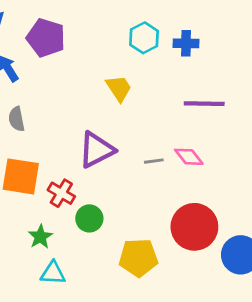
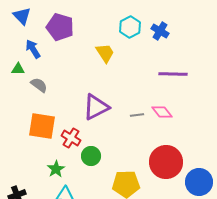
blue cross: (186, 43) -> (160, 31), turned 30
yellow trapezoid: (119, 88) -> (105, 53), moved
gray semicircle: (17, 119) -> (39, 85), turned 138

